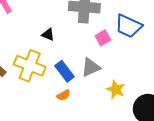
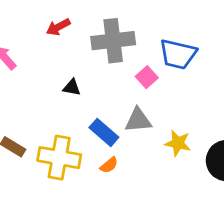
yellow cross: (30, 66) -> (59, 158), moved
gray triangle: (91, 67) -> (138, 120), turned 30

